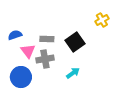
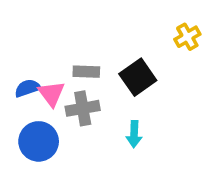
blue semicircle: (15, 35) -> (28, 88), moved
cyan arrow: (73, 73) -> (134, 134), turned 128

